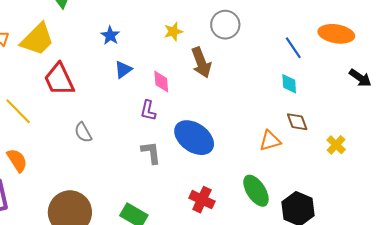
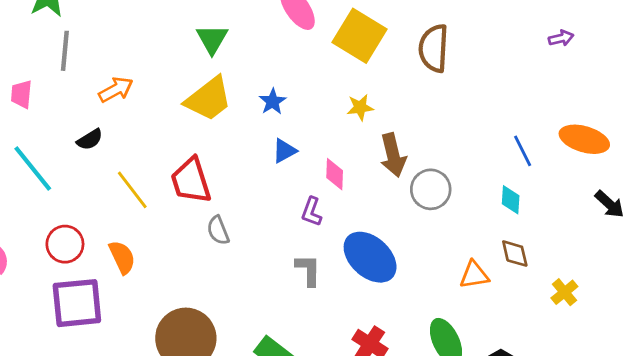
gray circle: (225, 25) -> (431, 189), moved
yellow trapezoid: (37, 39) -> (209, 99), moved
red trapezoid: (59, 79) -> (191, 181), moved

